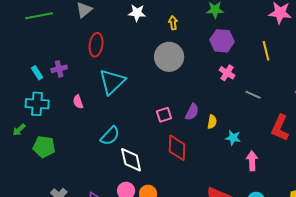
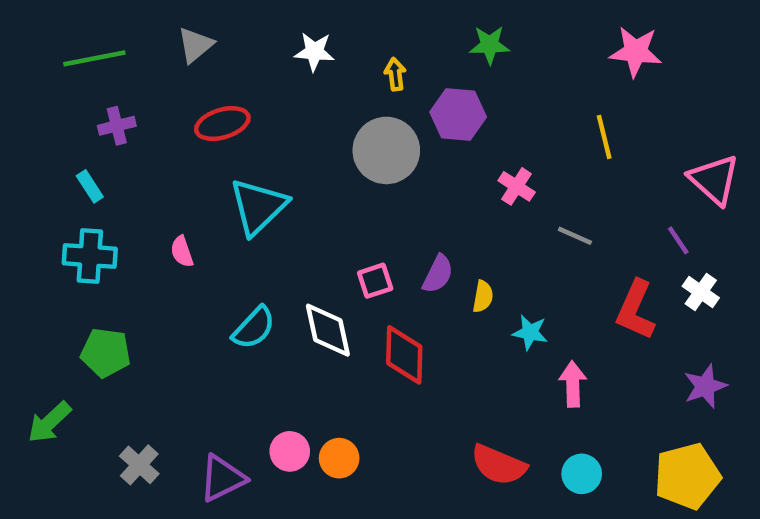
purple hexagon: (222, 41) -> (458, 115), moved
red ellipse: (96, 45) -> (222, 124), turned 65
purple cross: (59, 69) -> (117, 126), moved
green arrow: (19, 130) -> (49, 422), moved, size x1.5
white diamond: (131, 160) -> (328, 330), moved

